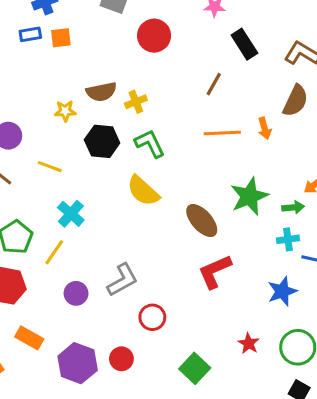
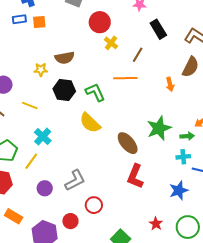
yellow cross: (136, 102) -> (111, 43), moved, turned -32
orange line: (222, 133) -> (125, 78), moved
red L-shape: (215, 272) -> (135, 176), turned -45
red circle: (121, 359) -> (70, 221), moved

